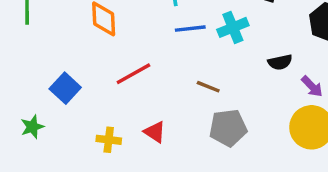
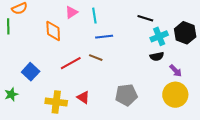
cyan cross: (233, 27) -> (159, 36), moved
brown line: (208, 87) -> (96, 58), moved
yellow cross: (109, 140) -> (56, 102), size x1.5

